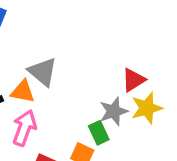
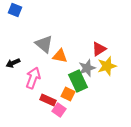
orange triangle: (23, 92) -> (60, 56), moved
green rectangle: (99, 133) -> (78, 81), size x1.5

